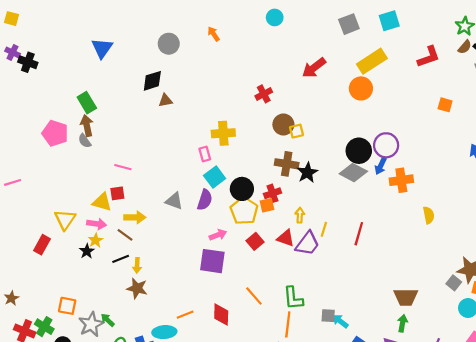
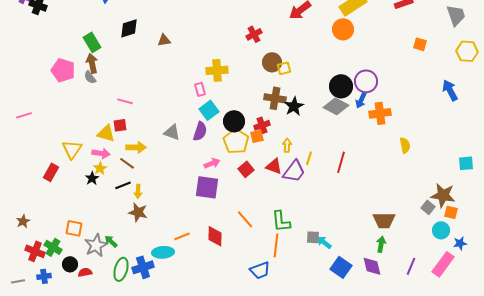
black diamond: (152, 81) -> (129, 28), moved

